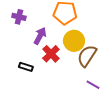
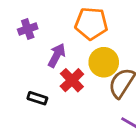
purple cross: (19, 17) -> (28, 29), turned -32

